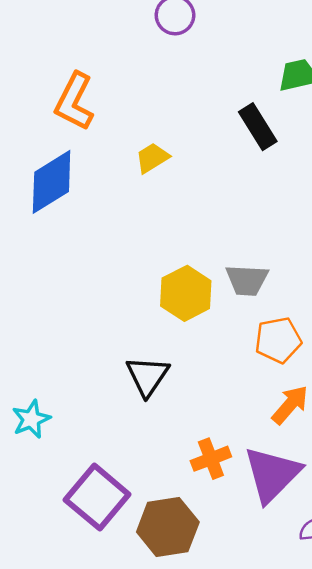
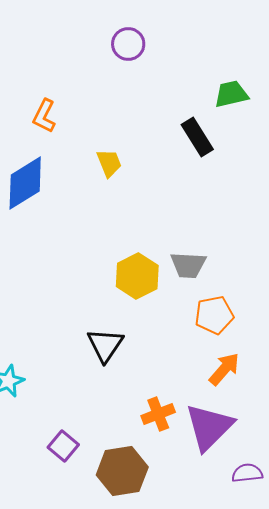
orange L-shape: (74, 102) -> (44, 116), size x0.7
yellow trapezoid: (152, 158) -> (109, 163), turned 100
purple square: (97, 497) -> (63, 446), size x0.6

